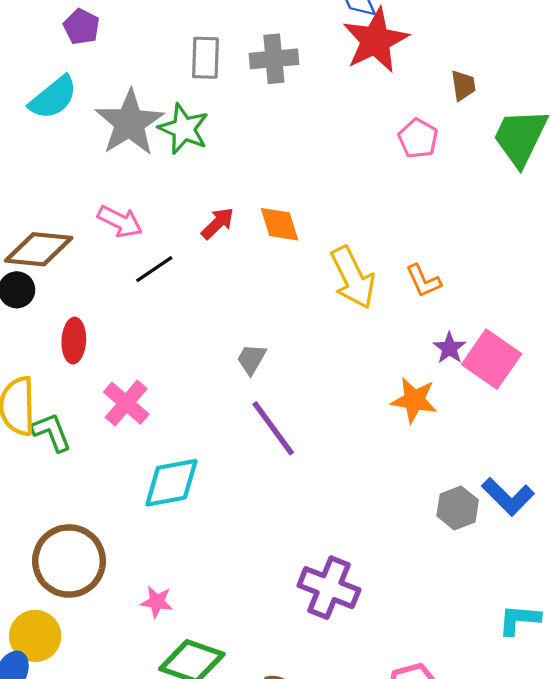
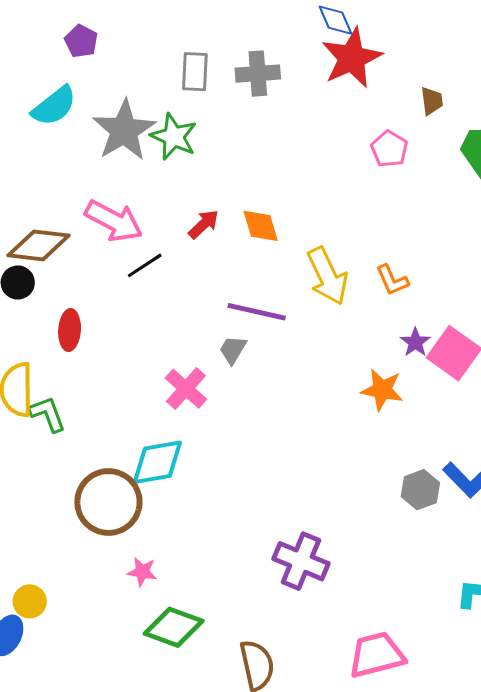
pink arrow: (120, 221) -> (114, 221), size x1.4
pink cross: (126, 403) -> (186, 389), moved
purple line: (273, 428) -> (257, 312), moved, turned -42
brown circle: (69, 561) -> (108, 502), moved
yellow circle: (35, 636) -> (30, 601), size x0.7

